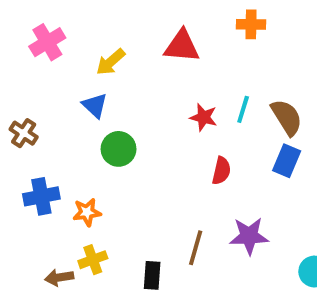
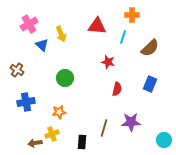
yellow arrow: (111, 62) -> (61, 34), turned -70
blue triangle: (95, 105) -> (42, 45), moved
cyan line: (243, 109) -> (123, 37), moved
brown semicircle: (287, 117) -> (150, 48), moved, turned 78
orange star: (87, 212) -> (59, 112), moved

